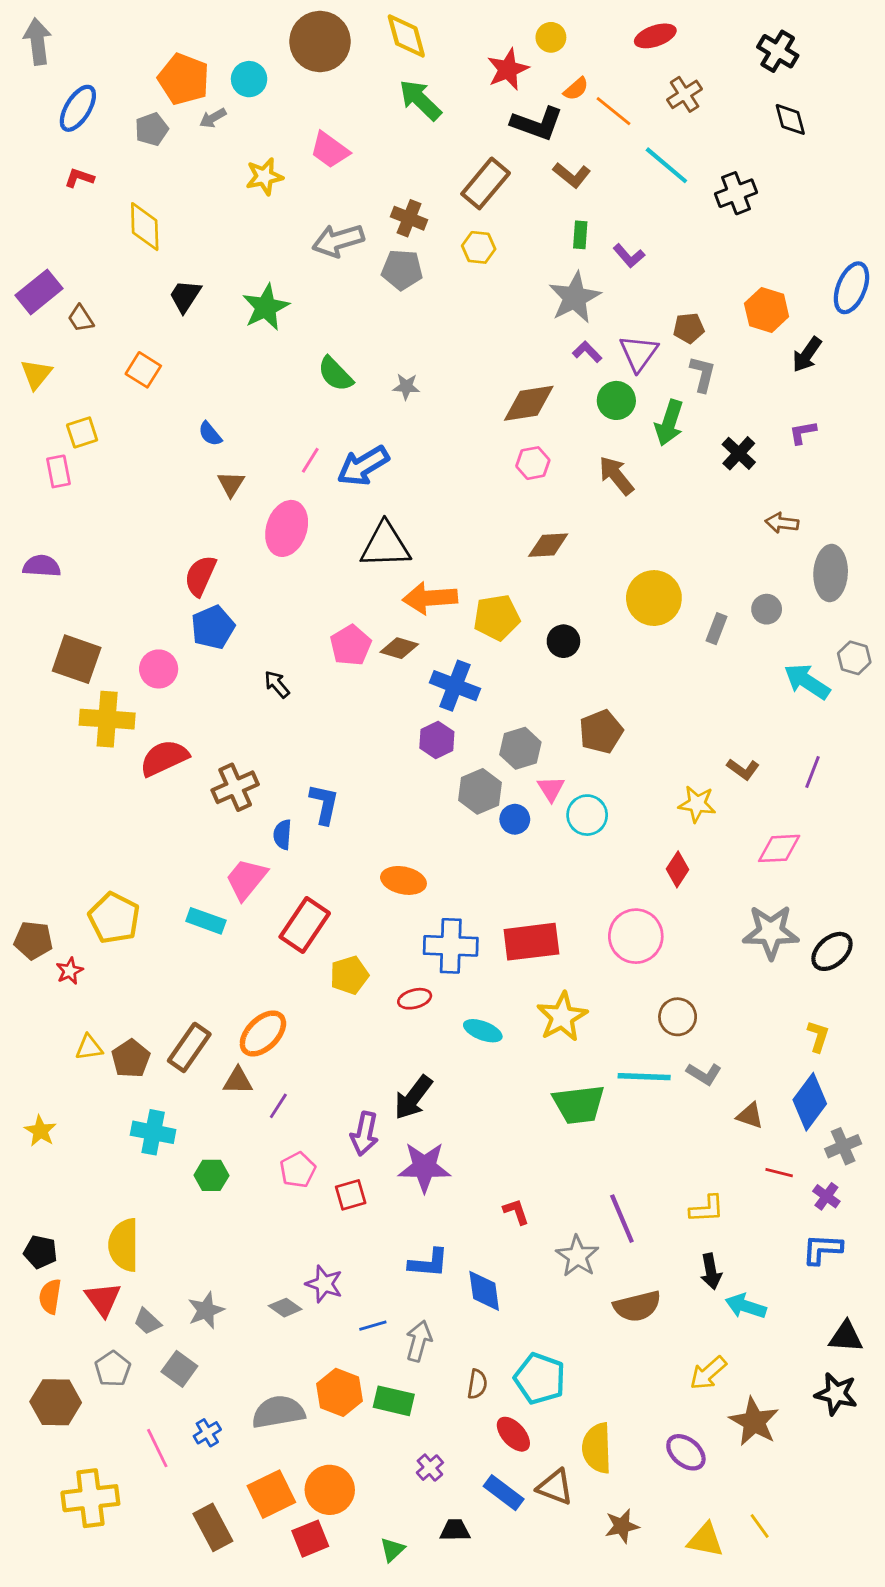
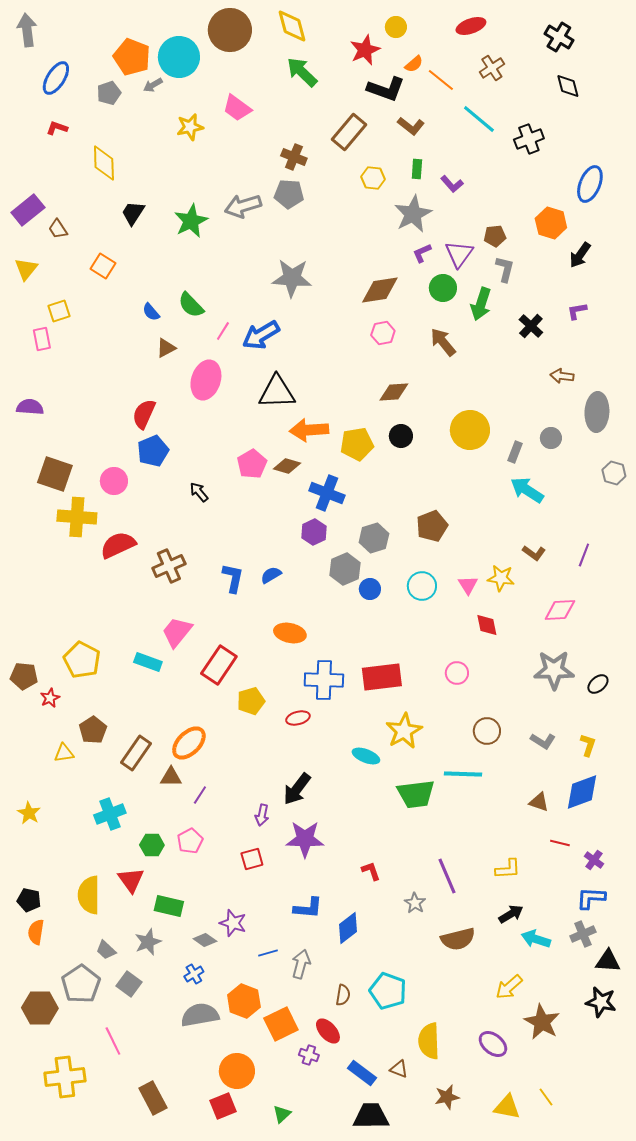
cyan circle: (249, 79) -> (179, 57), size x1.6
gray arrow: (338, 240) -> (243, 206), moved
yellow hexagon: (479, 247) -> (373, 178), moved
blue ellipse: (851, 288) -> (590, 184), moved
purple L-shape: (587, 352) -> (422, 253), turned -70
green semicircle: (335, 374) -> (191, 305), moved
gray star: (406, 387) -> (292, 278), size x2.0
brown triangle: (231, 484) -> (166, 348), turned 30
black circle: (563, 641) -> (401, 436), moved
cyan arrow: (807, 682) -> (527, 490), moved
pink triangle: (551, 789) -> (468, 585), moved
blue semicircle: (282, 835) -> (271, 575), moved, turned 55
red diamond: (678, 869) -> (487, 625), turned -45
pink circle: (636, 936) -> (457, 673), size x0.6
black ellipse: (832, 951) -> (598, 684), size x0.7
cyan ellipse: (483, 1031) -> (366, 756), moved
brown pentagon: (131, 1059) -> (93, 730), moved
gray L-shape: (704, 1074) -> (543, 741), moved
blue diamond: (810, 1102) -> (582, 792), turned 33
cyan cross: (153, 1132) -> (110, 814), turned -32
purple arrow: (365, 1134) -> (262, 815), size x0.7
gray cross: (843, 1146) -> (583, 934), moved
pink pentagon: (298, 1170) -> (190, 841), moved
gray star: (577, 1256) -> (415, 903), size x0.7
black arrow: (711, 1271) -> (511, 914), turned -110
blue diamond: (484, 1291) -> (348, 928), turned 60
red triangle: (103, 1299) -> (131, 880), moved
gray pentagon: (113, 1369) -> (81, 984), size x1.5
green rectangle: (394, 1401) -> (169, 906), moved
blue cross: (207, 1433) -> (194, 974), moved
red ellipse: (513, 1434) -> (328, 1031), moved
purple cross: (430, 1468) -> (309, 1055), turned -30
brown triangle: (555, 1487) -> (399, 1069), size x0.7
orange square: (271, 1494) -> (281, 1024), moved
black trapezoid: (455, 1530) -> (371, 1116), moved, size x1.6

